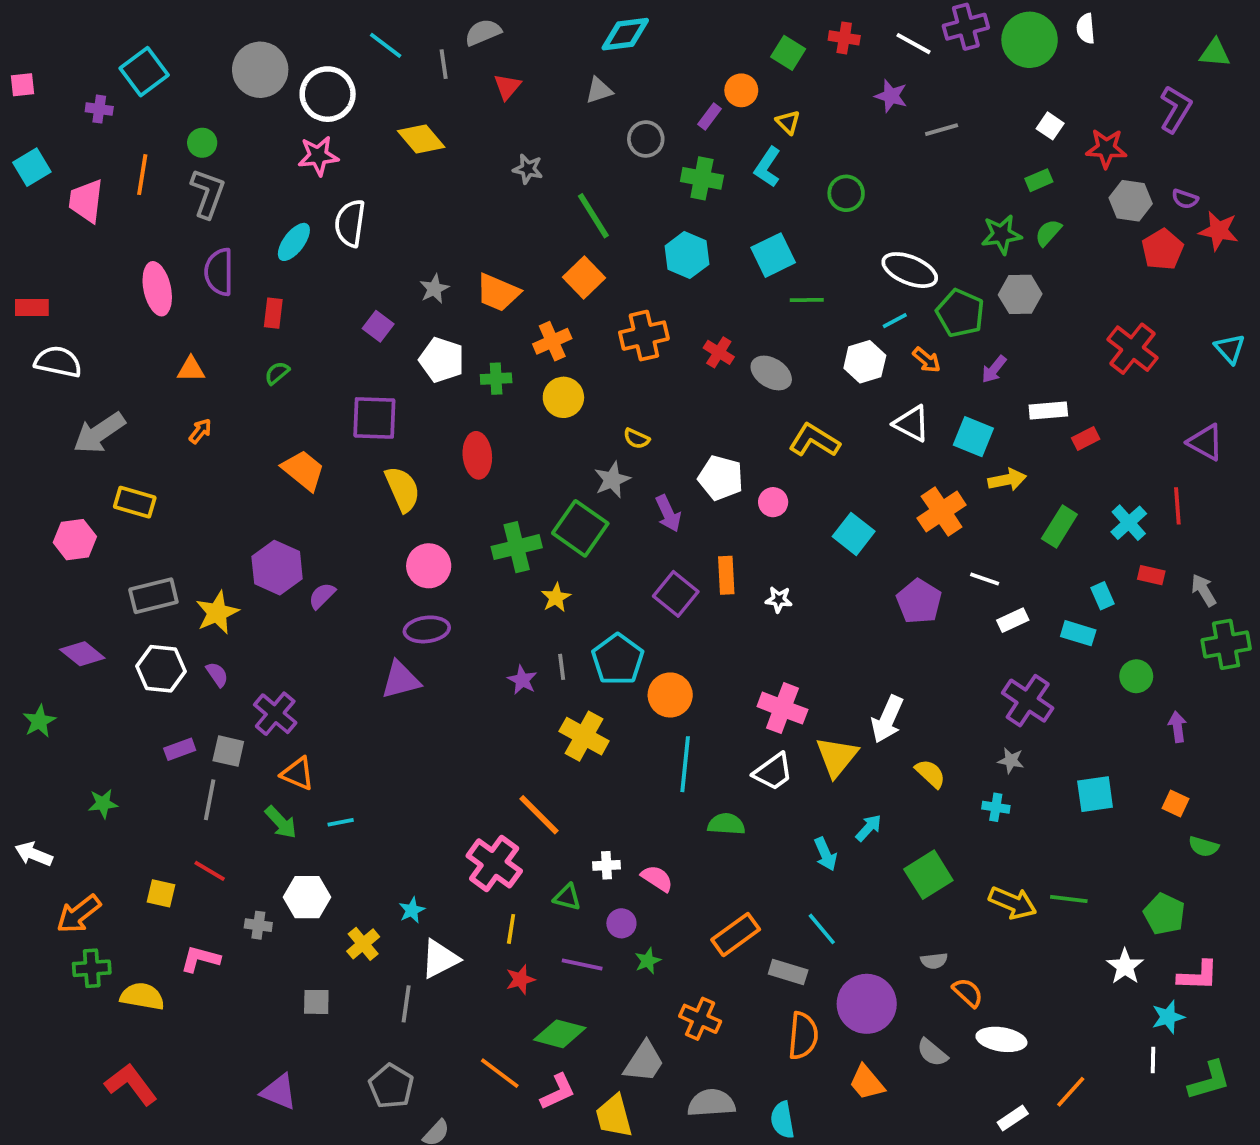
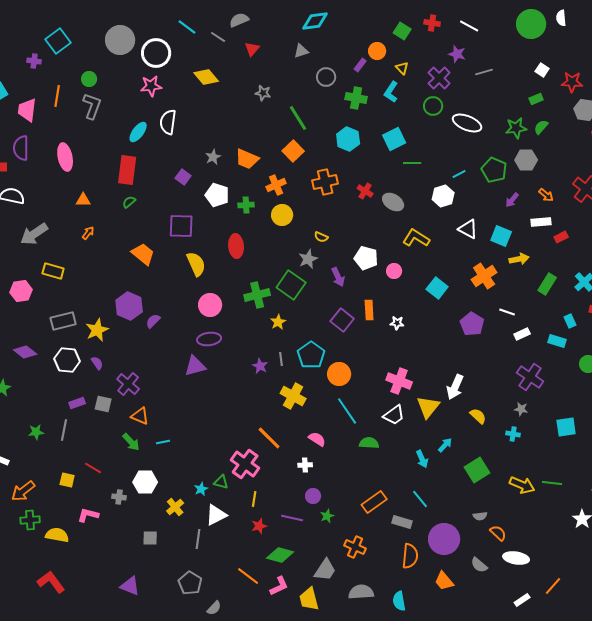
purple cross: (966, 27) -> (439, 78), moved, turned -30
gray line: (444, 64) -> (218, 37), turned -49
white ellipse: (910, 270) -> (467, 123), moved
purple semicircle: (219, 272) -> (21, 148), moved
red rectangle: (273, 313) -> (127, 170), size x1.8
orange arrow: (927, 360) -> (546, 195), moved
cyan line: (685, 764) -> (347, 411), turned -40
gray line: (210, 800) -> (64, 430), moved
pink semicircle: (657, 878) -> (317, 439), moved
green triangle: (567, 897) -> (221, 482), moved

